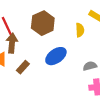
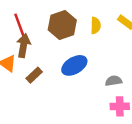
yellow semicircle: (80, 30) -> (96, 26), moved

